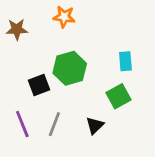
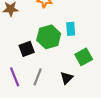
cyan rectangle: (125, 61) -> (71, 29), moved

